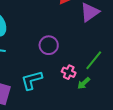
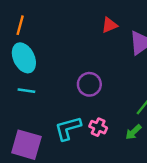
pink cross: (69, 72) -> (98, 127), moved

